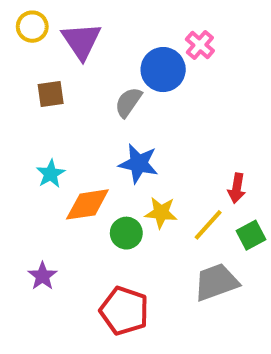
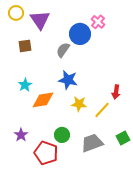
green circle: (126, 233) -> (62, 135), moved
green square: (251, 235) -> (123, 138), moved
gray trapezoid: (216, 282) -> (92, 143), moved
red pentagon: (124, 311) -> (46, 153), moved

